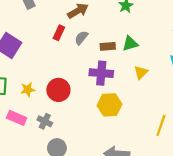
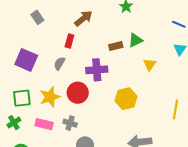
gray semicircle: (81, 38) -> (59, 63), moved
purple cross: (101, 73) -> (97, 70), moved
yellow star: (28, 90) -> (50, 97), size x1.5

